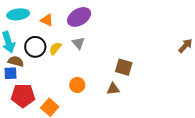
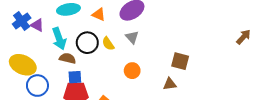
yellow semicircle: (55, 48) -> (108, 44), turned -72
blue square: (11, 73) -> (75, 77), moved
orange circle: (77, 85) -> (132, 71), moved

